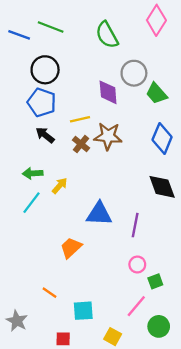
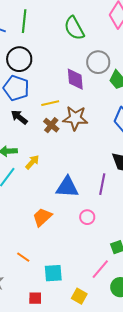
green line: (51, 27) -> (24, 21), turned 75
purple line: (135, 225) -> (102, 184), moved
pink circle: (137, 264) -> (87, 217), moved

